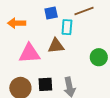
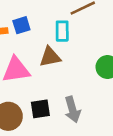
blue square: (51, 13) -> (21, 25), moved

